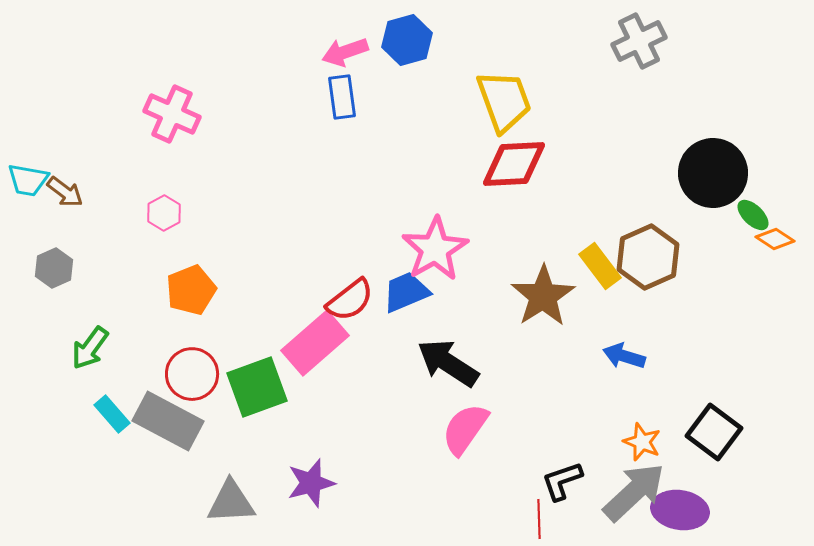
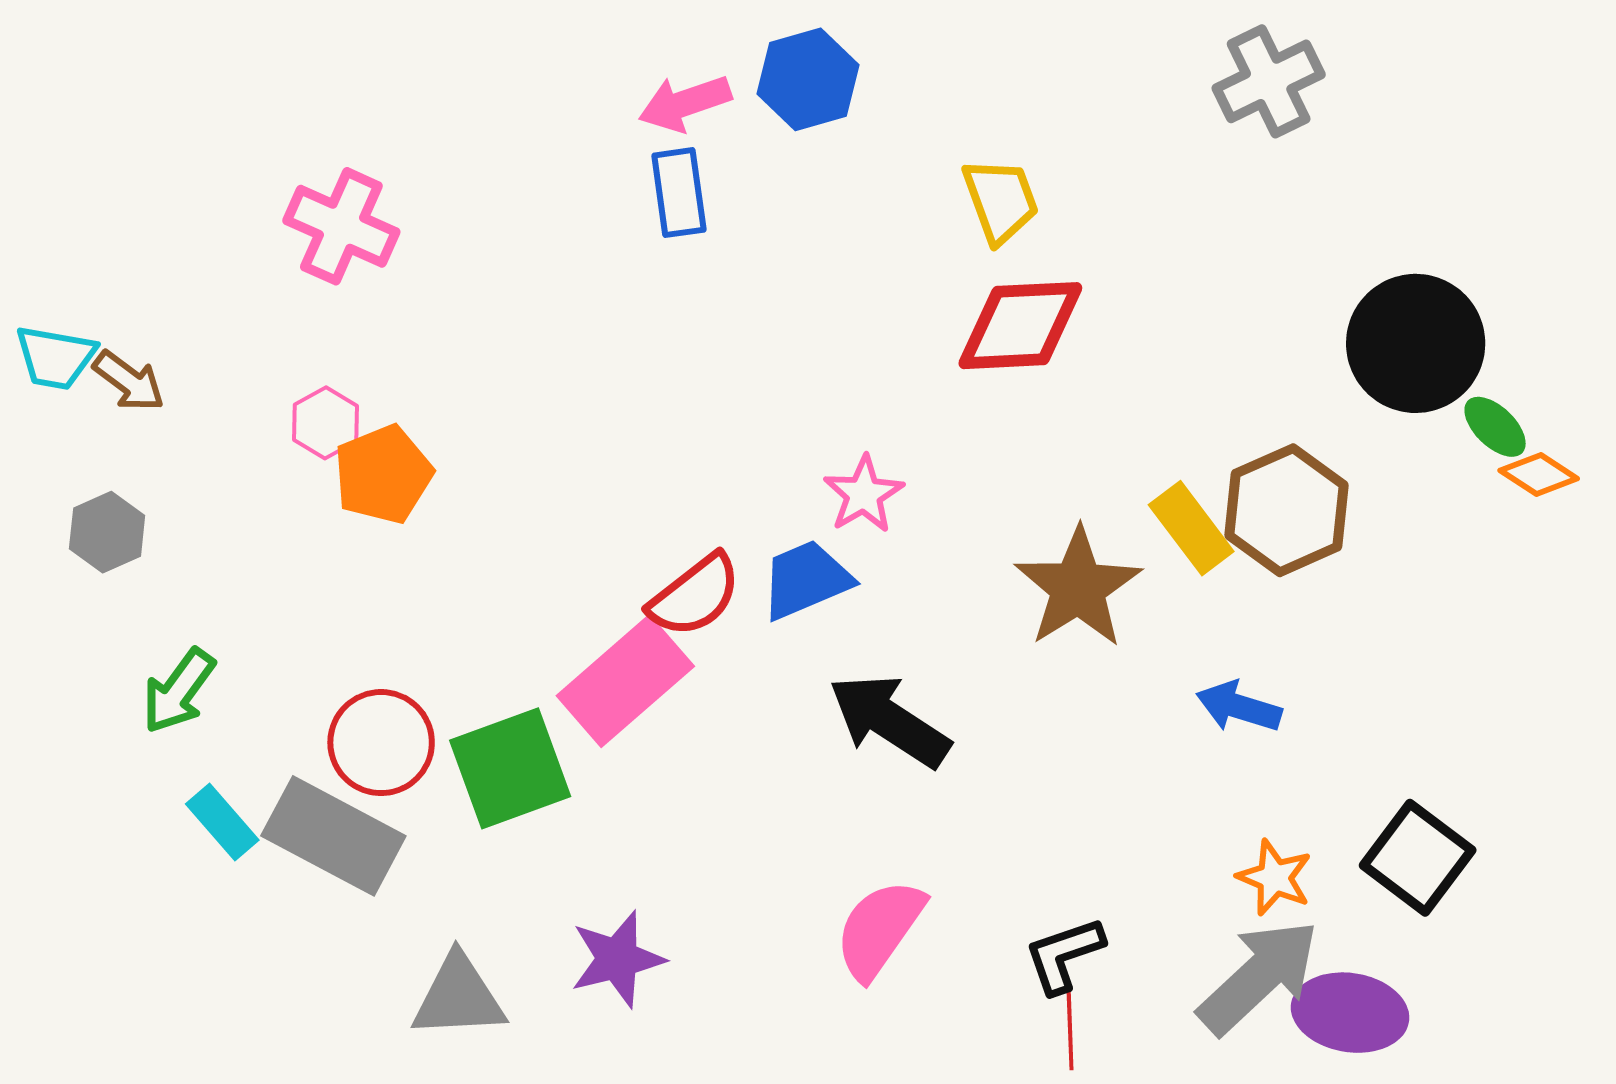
yellow trapezoid: (504, 101) -> (1001, 200), size x0.7
pink star: (435, 249) -> (864, 494), size x0.6
orange pentagon: (191, 290) -> (383, 474), moved
pink semicircle: (465, 429) -> (879, 929), moved
black L-shape: (562, 481) -> (1064, 955), moved

